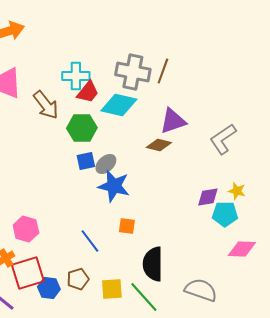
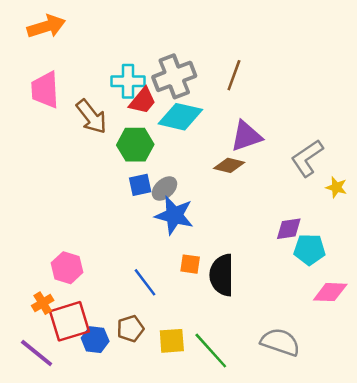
gray cross: (133, 72) -> (174, 76), moved, turned -32
yellow star: (237, 191) -> (336, 187), moved
black semicircle: (153, 264) -> (222, 275), moved

